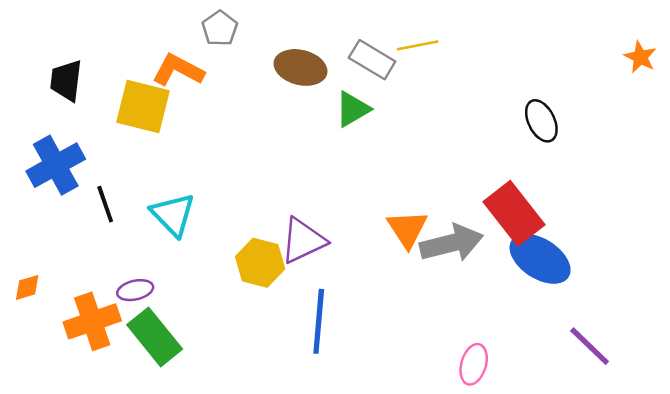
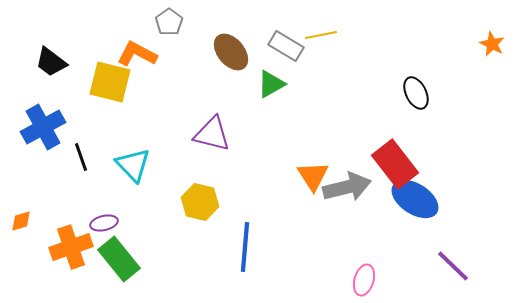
brown ellipse: (300, 67) -> (231, 52), turned 36
black trapezoid: (66, 80) -> (51, 62), turned -60
purple triangle: (303, 241) -> (212, 134), moved, turned 39

